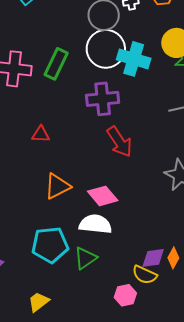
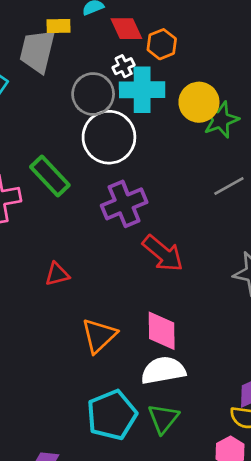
cyan cross: (134, 59) -> (142, 90), moved
green rectangle: (56, 64) -> (50, 176), turned -52
pink diamond: (103, 196) -> (162, 331), turned 56

